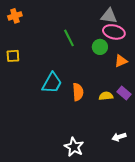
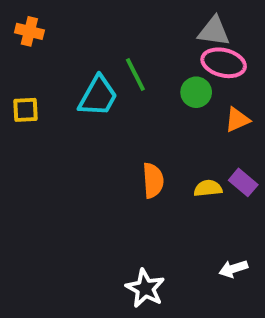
orange cross: (15, 16) -> (29, 31), turned 32
cyan trapezoid: (52, 83) -> (98, 96), moved

